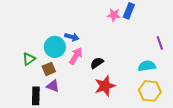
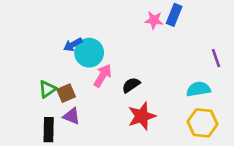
blue arrow: (72, 37) -> (73, 45), moved, turned 136
cyan circle: (55, 47) -> (89, 53), moved
green triangle: (29, 59) -> (47, 89), moved

